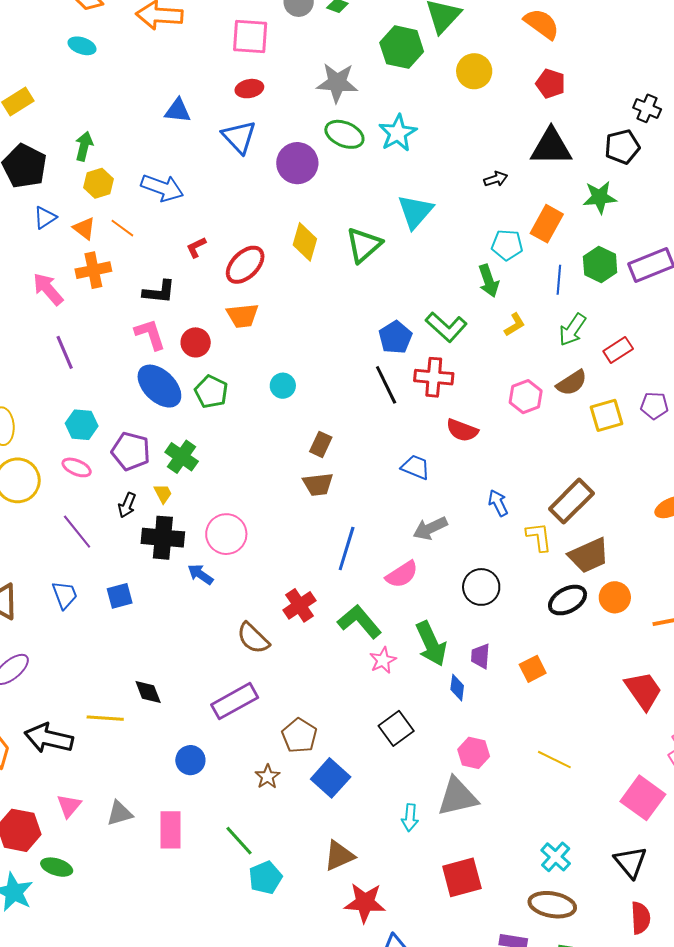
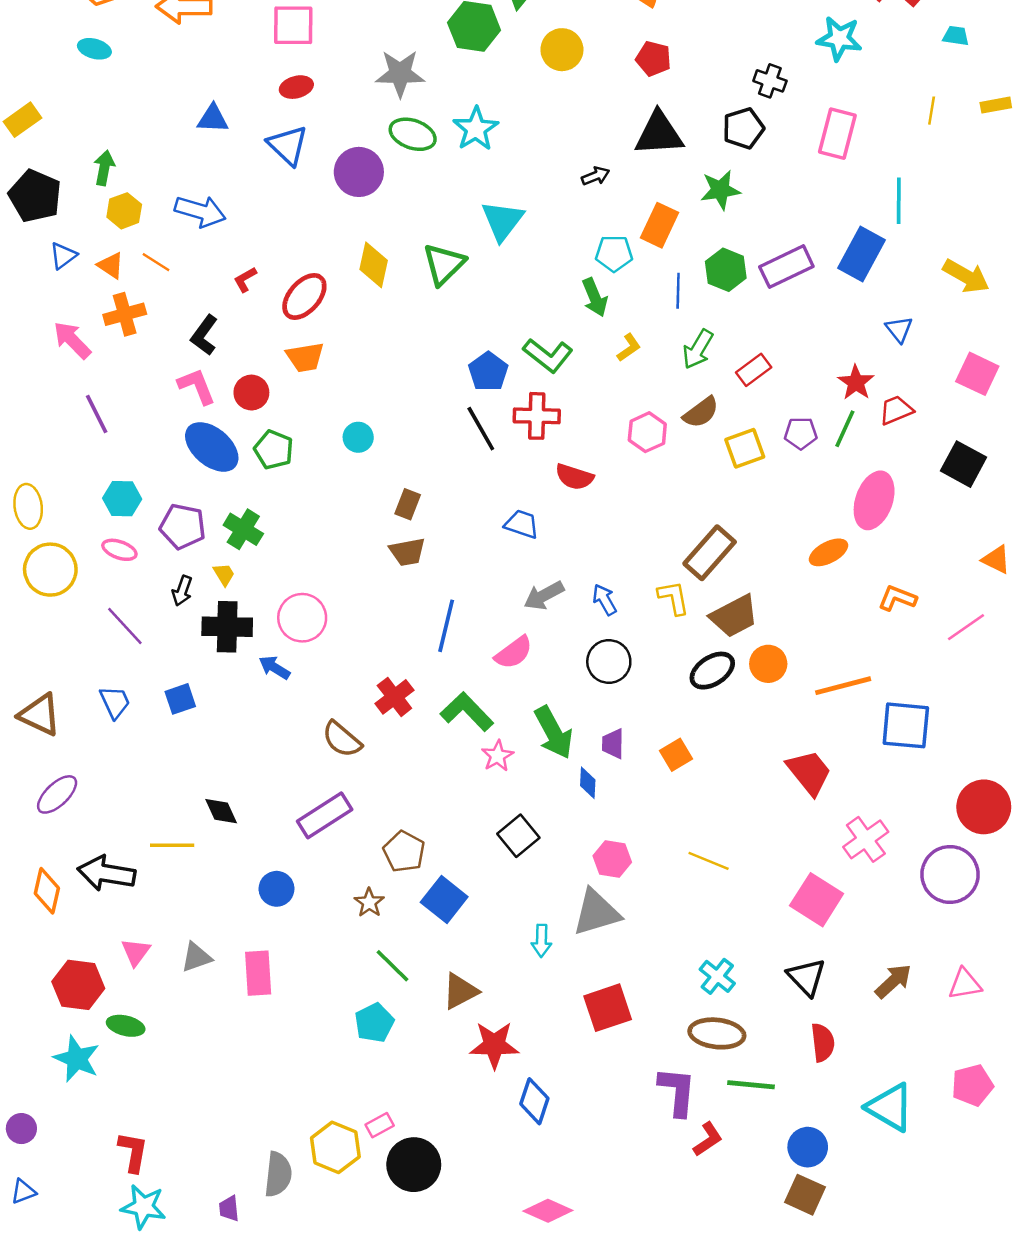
black L-shape: (159, 292) -> (204, 335), turned 124
blue arrow: (498, 503) -> (604, 600), moved
green line: (239, 841) -> (393, 966), moved

